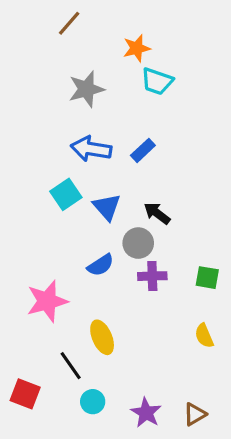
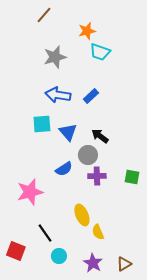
cyan square: (66, 194) -> (42, 124), turned 30
yellow semicircle: (204, 336) -> (98, 232), moved
yellow ellipse: (102, 337) -> (82, 215), moved

